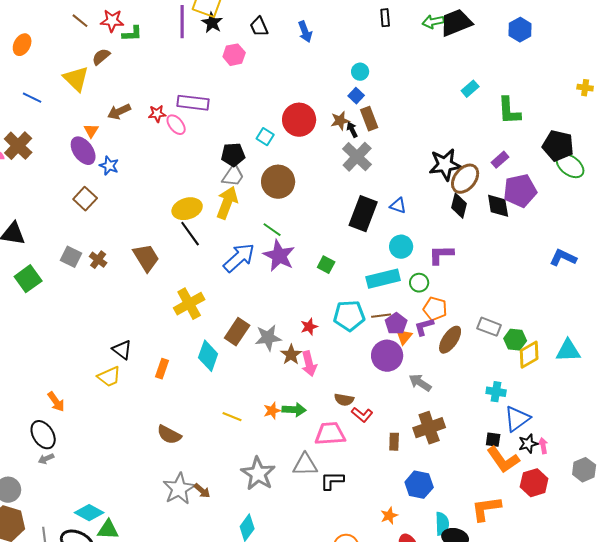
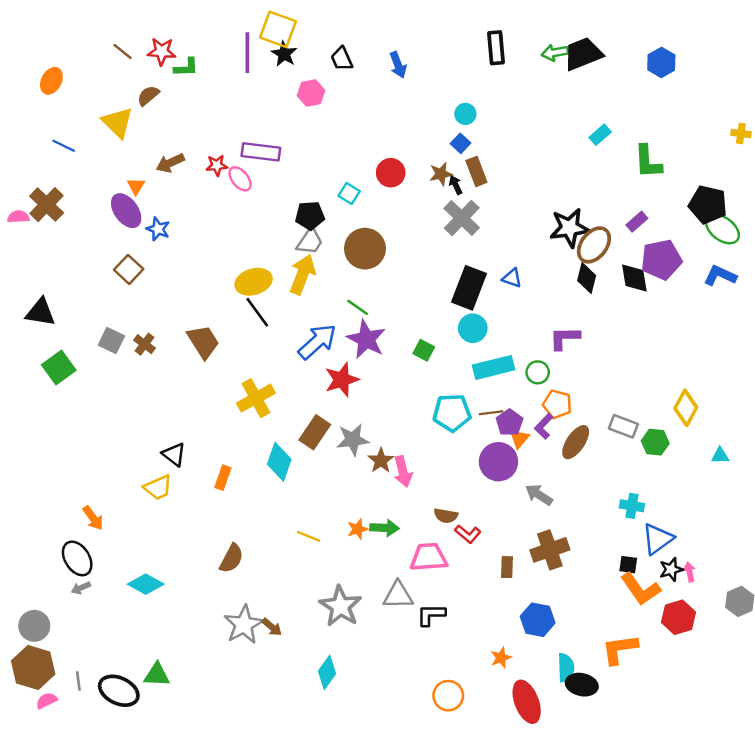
black rectangle: (385, 18) -> (496, 48), size x1.5
red circle: (299, 120) -> (391, 173), size x0.7
cyan circle: (401, 247) -> (473, 328), moved
blue L-shape: (563, 258) -> (720, 276), moved
red star: (309, 327) -> (342, 380), moved, size x1.6
purple L-shape: (424, 327) -> (544, 426), turned -30
cyan triangle: (568, 351) -> (720, 456), size x0.6
yellow diamond: (529, 355) -> (686, 408), moved, turned -32
brown semicircle: (169, 435) -> (231, 558), turned -90
cyan diamond: (89, 513) -> (146, 584), moved

